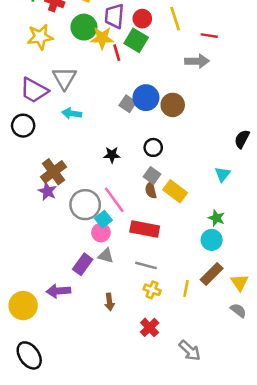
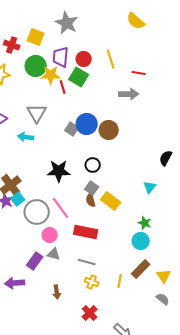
gray triangle: (64, 78) -> (37, 113), moved
black star: (112, 155) -> (59, 171), size x1.6
cyan square: (103, 219) -> (18, 199), moved

